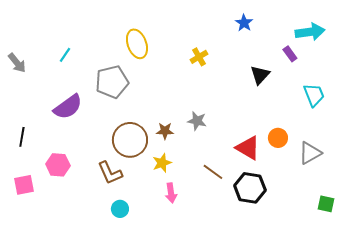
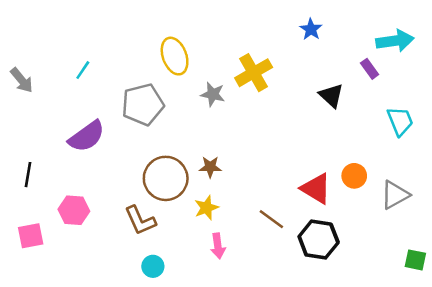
yellow cross: (199, 57) -> (254, 73), size x1.6
black triangle: (260, 75) -> (331, 96), turned -30
gray star: (197, 121) -> (213, 94), moved

